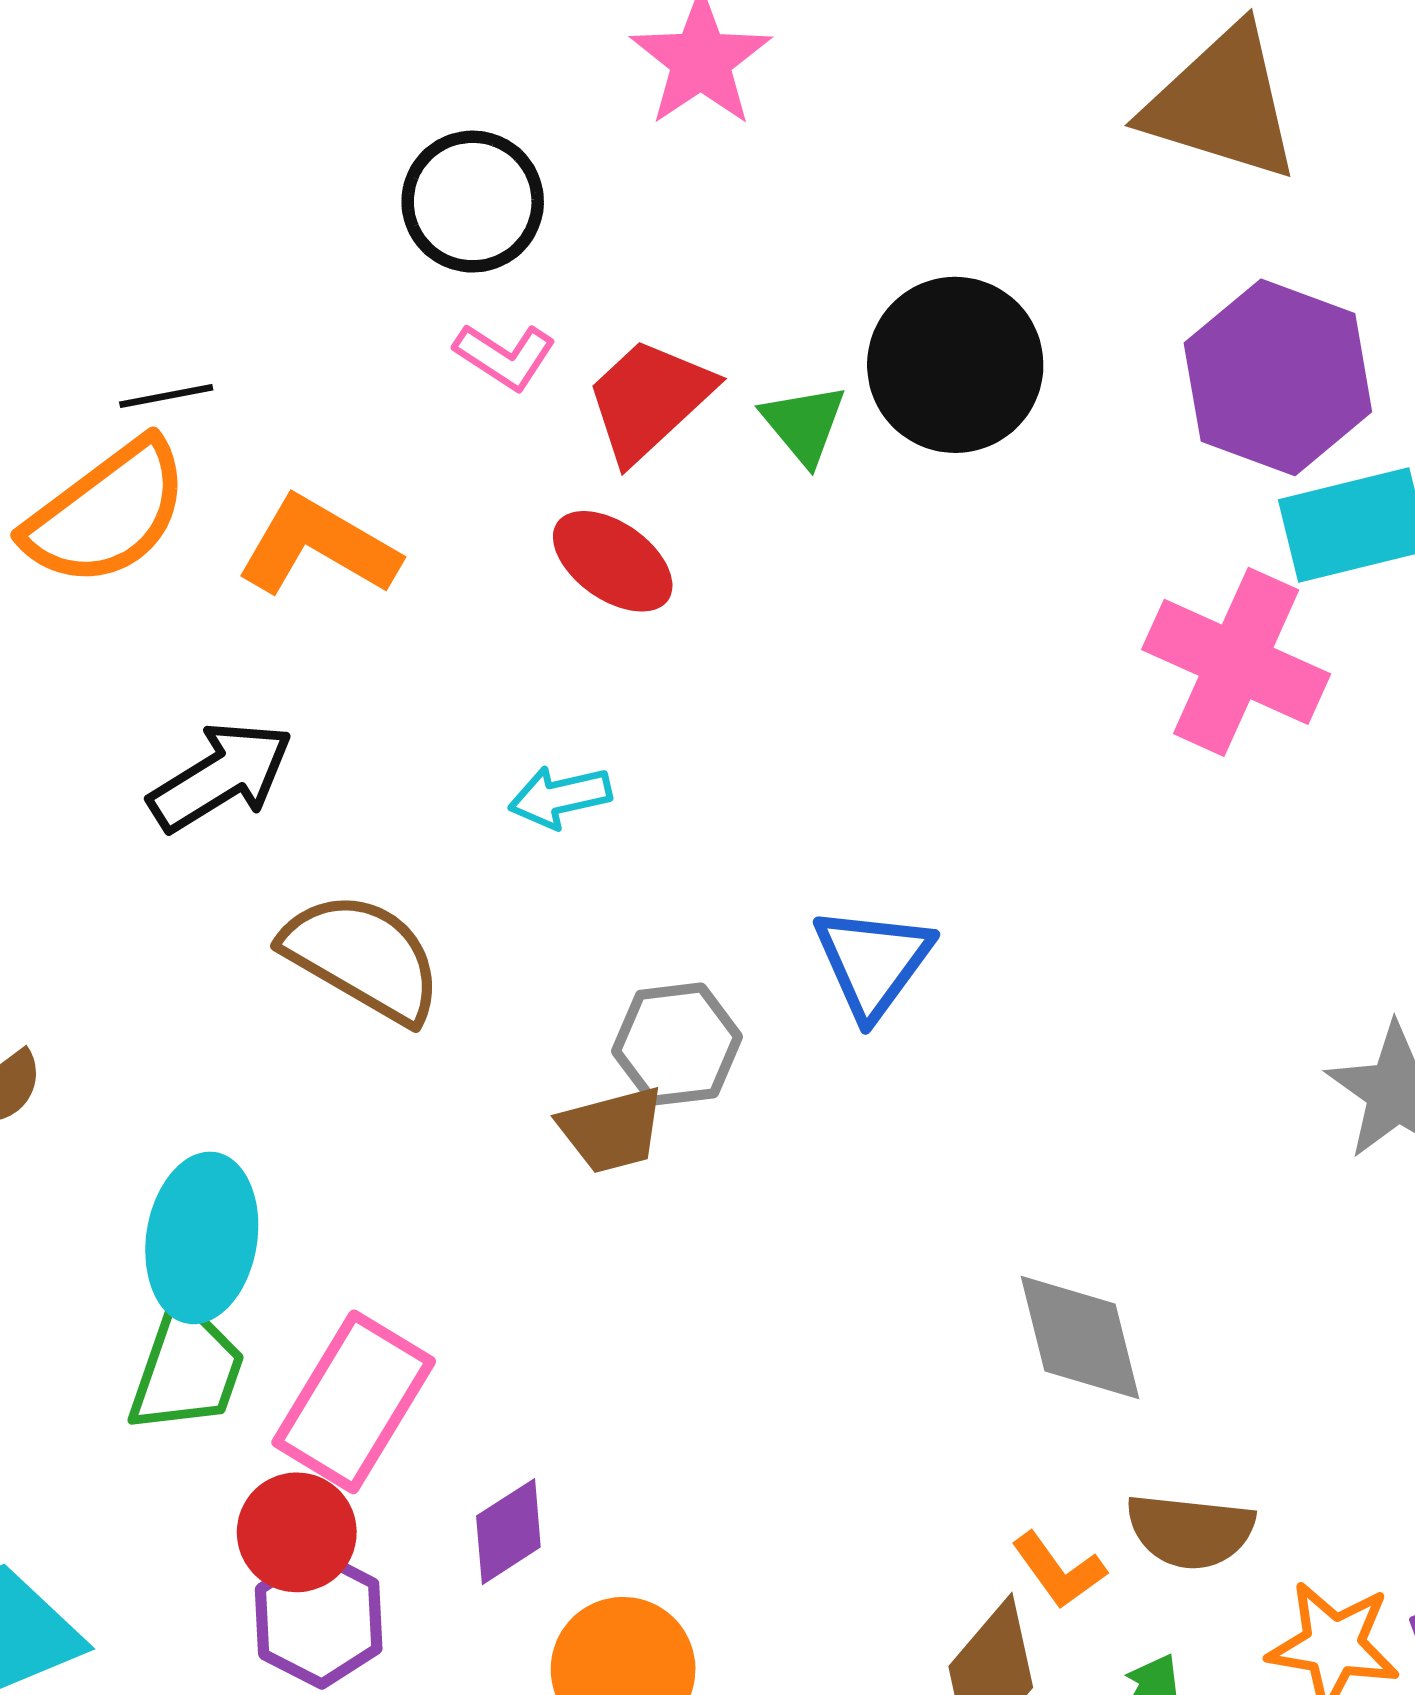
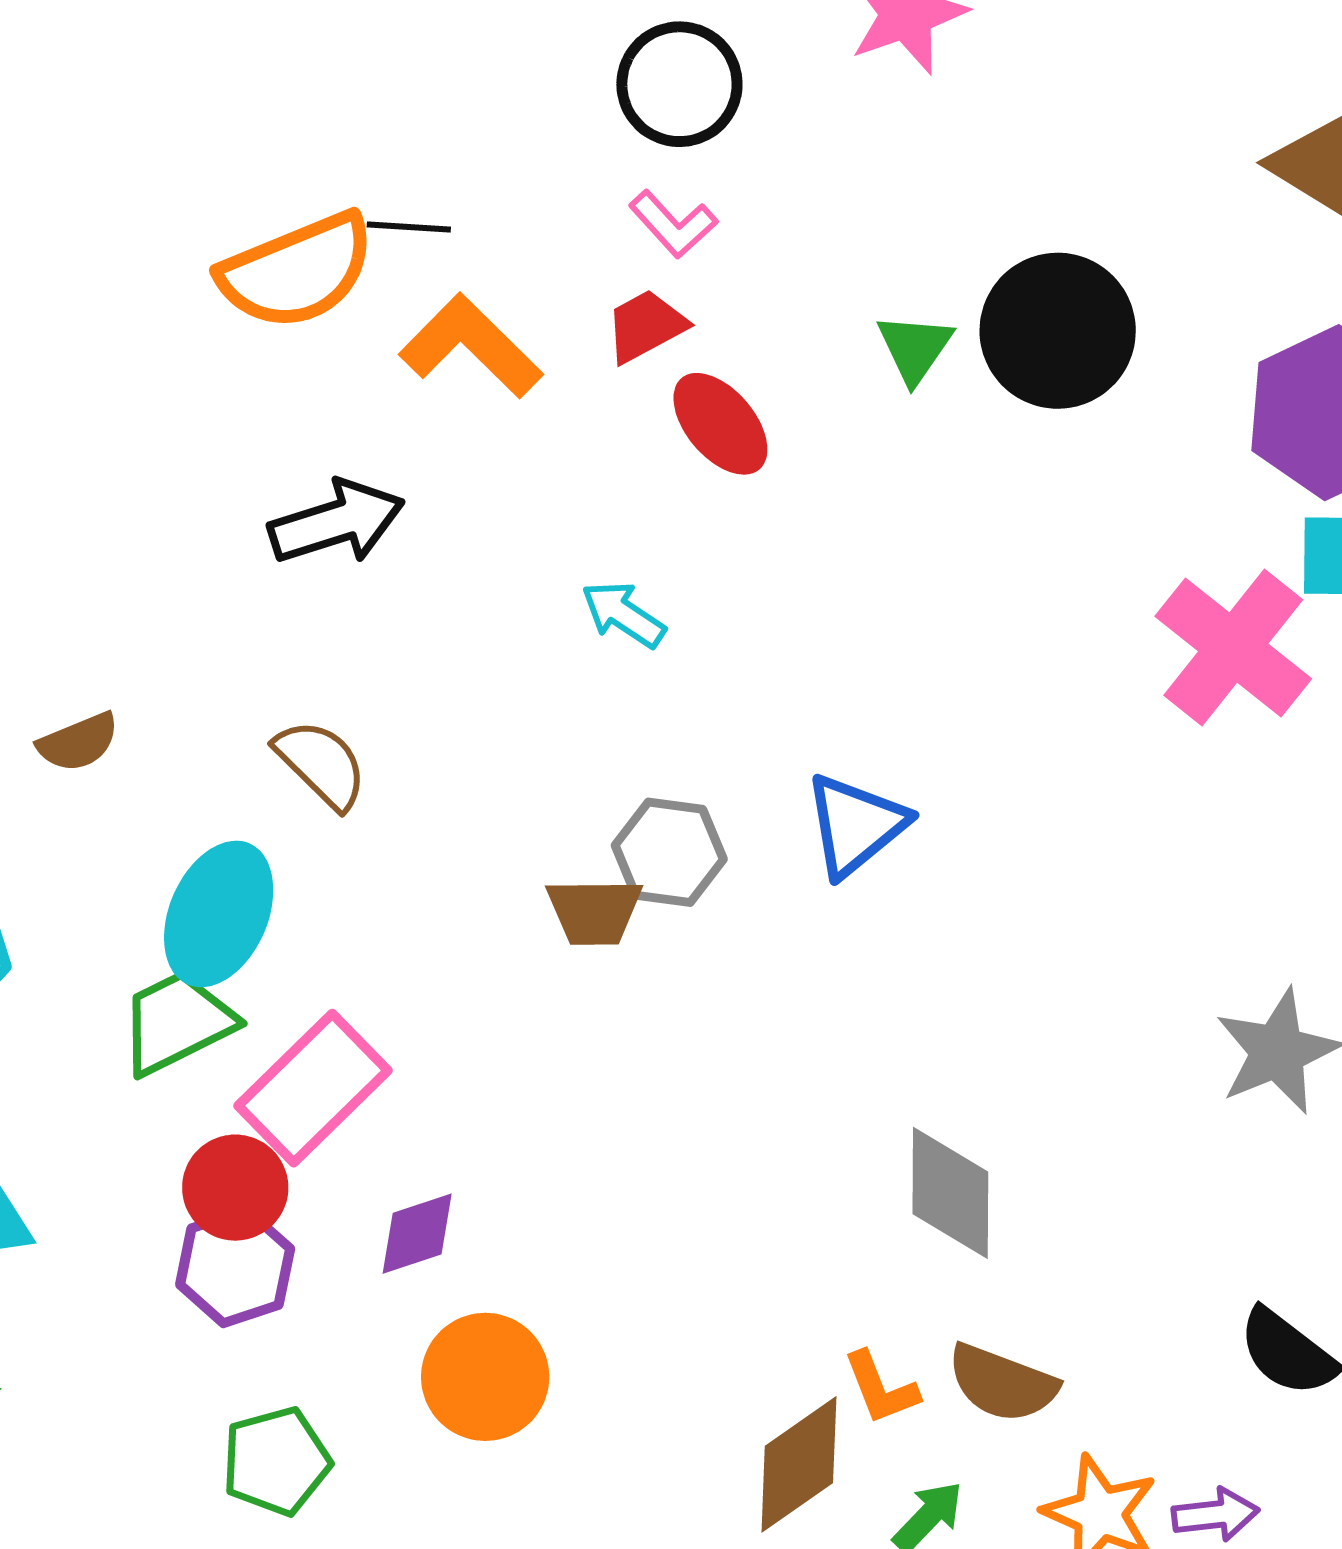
black line: (166, 396) -> (409, 227), moved
red trapezoid: (649, 400) -> (646, 326), moved, size x0.7
cyan arrow: (560, 797) -> (623, 614), turned 32
brown semicircle: (363, 957) -> (321, 764), moved, size x0.7
green trapezoid: (187, 1368) -> (177, 1023), turned -150

